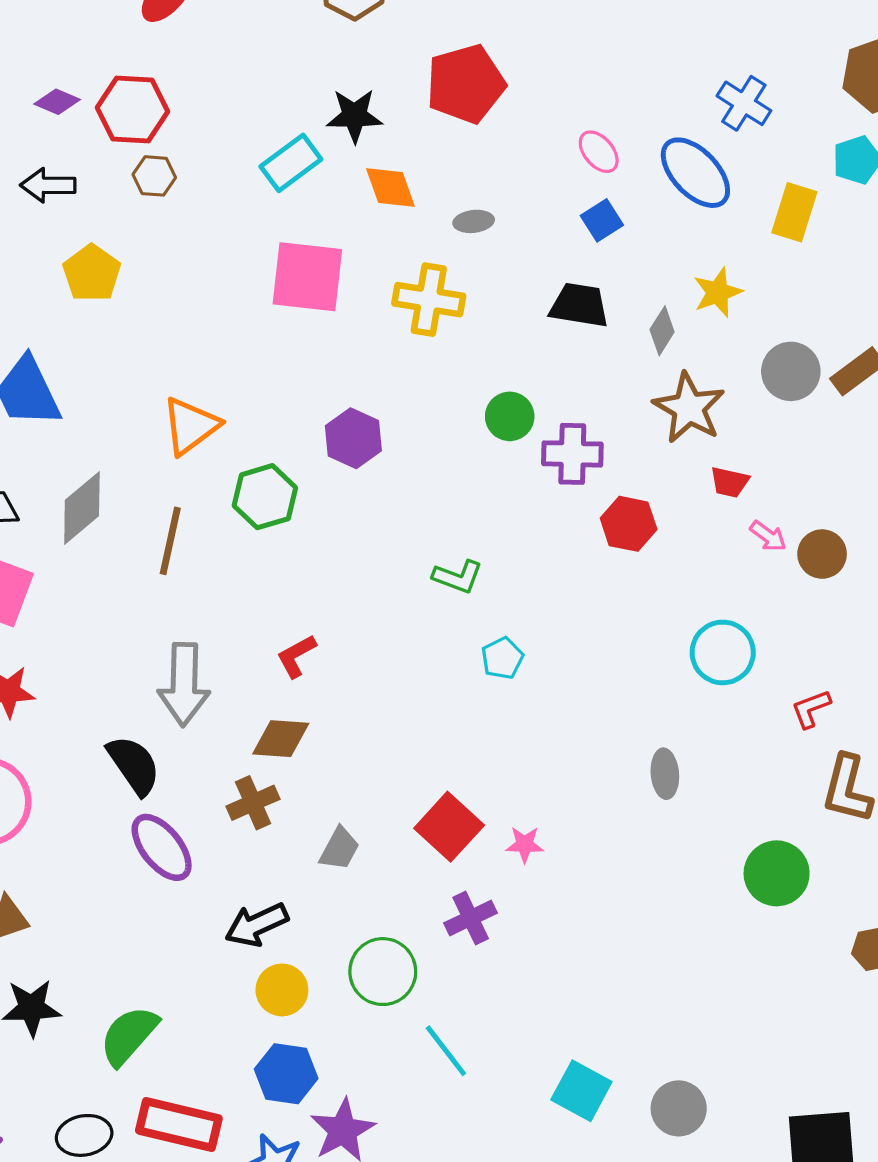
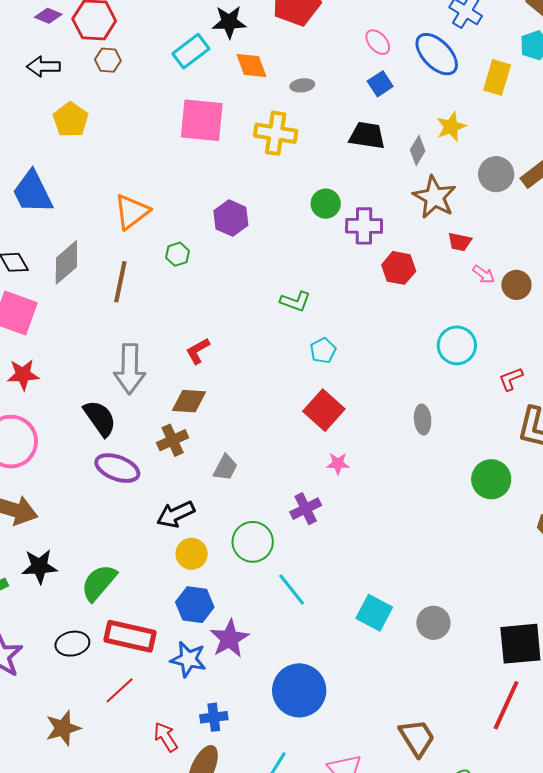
green hexagon: (265, 497) -> (178, 254), size x0.6
red square: (449, 827) -> (324, 410), moved
purple ellipse: (162, 847) -> (117, 468), turned -30

